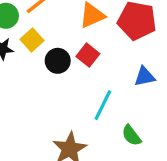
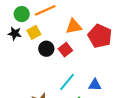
blue triangle: (145, 77) -> (95, 85), moved

